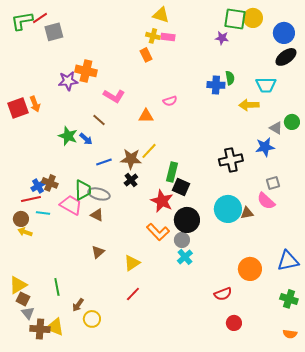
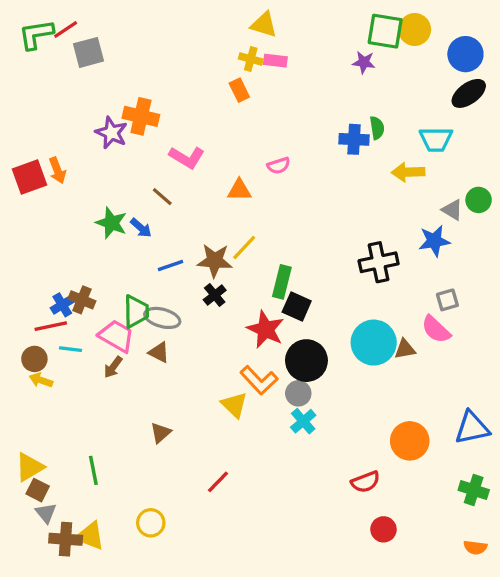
purple star: (68, 81) -> (111, 133), turned 30
brown triangle: (98, 252) -> (161, 433), moved
yellow triangle: (132, 263) -> (234, 405), moved, turned -42
brown arrow: (78, 305) -> (113, 367), moved

